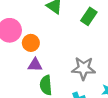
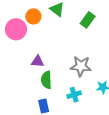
orange circle: (31, 43) -> (33, 16), moved

